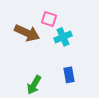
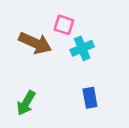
green arrow: (34, 85) -> (26, 103), moved

